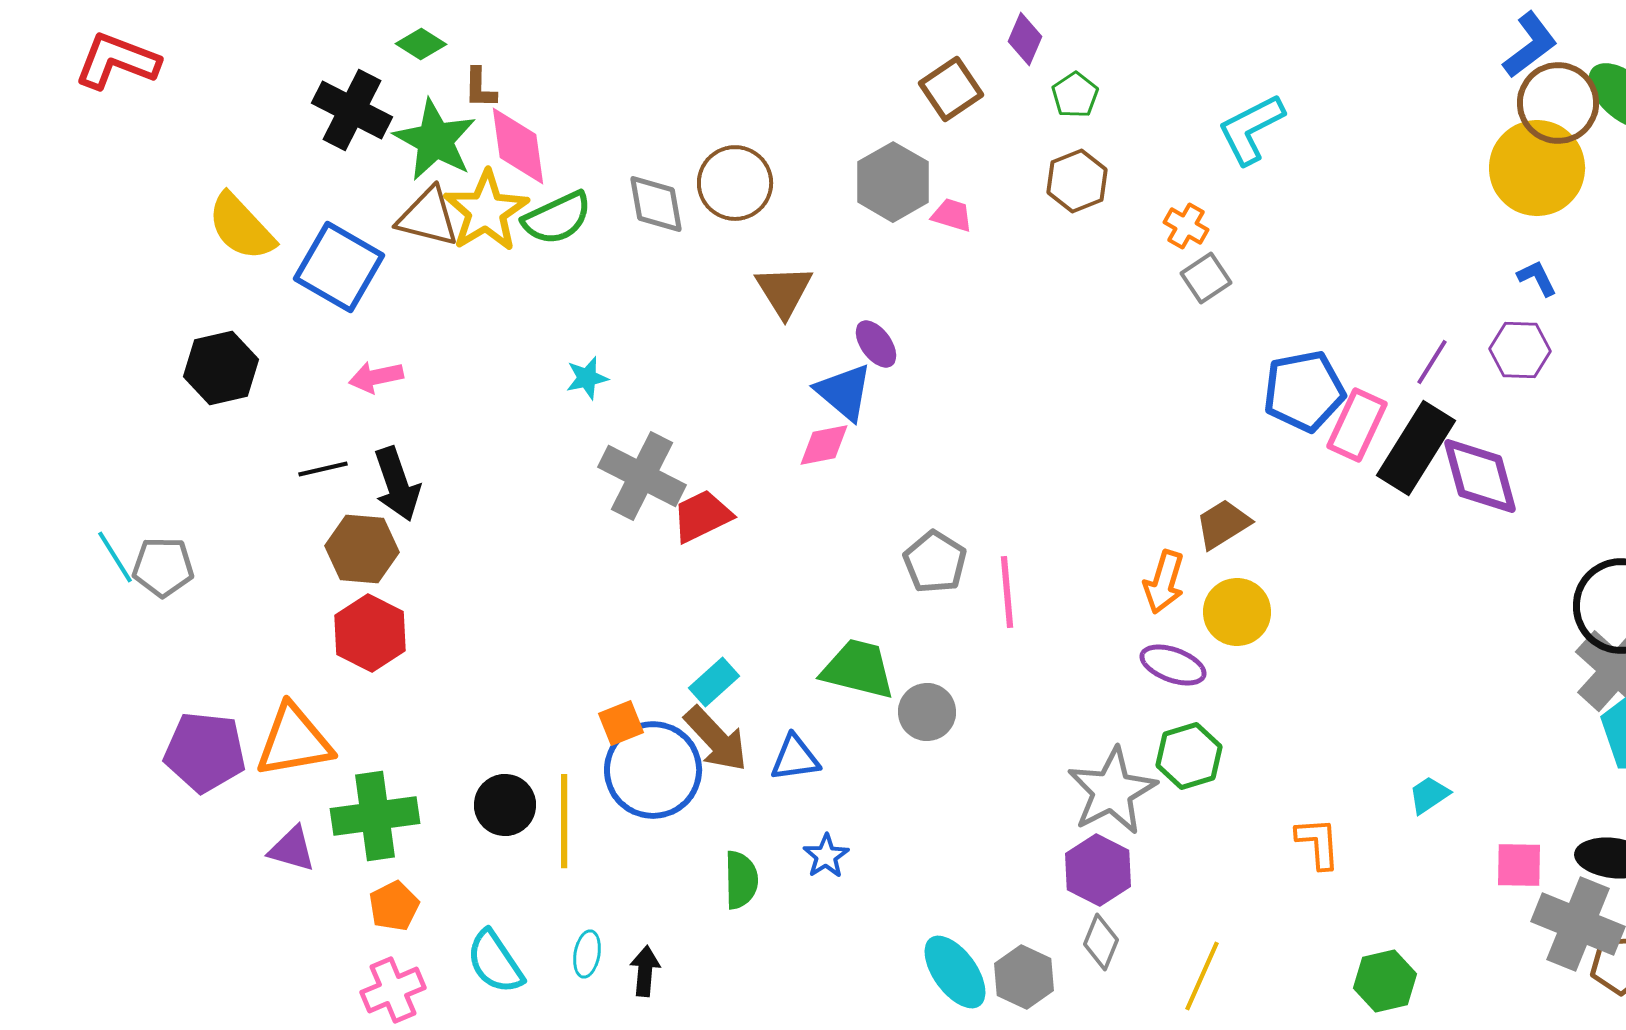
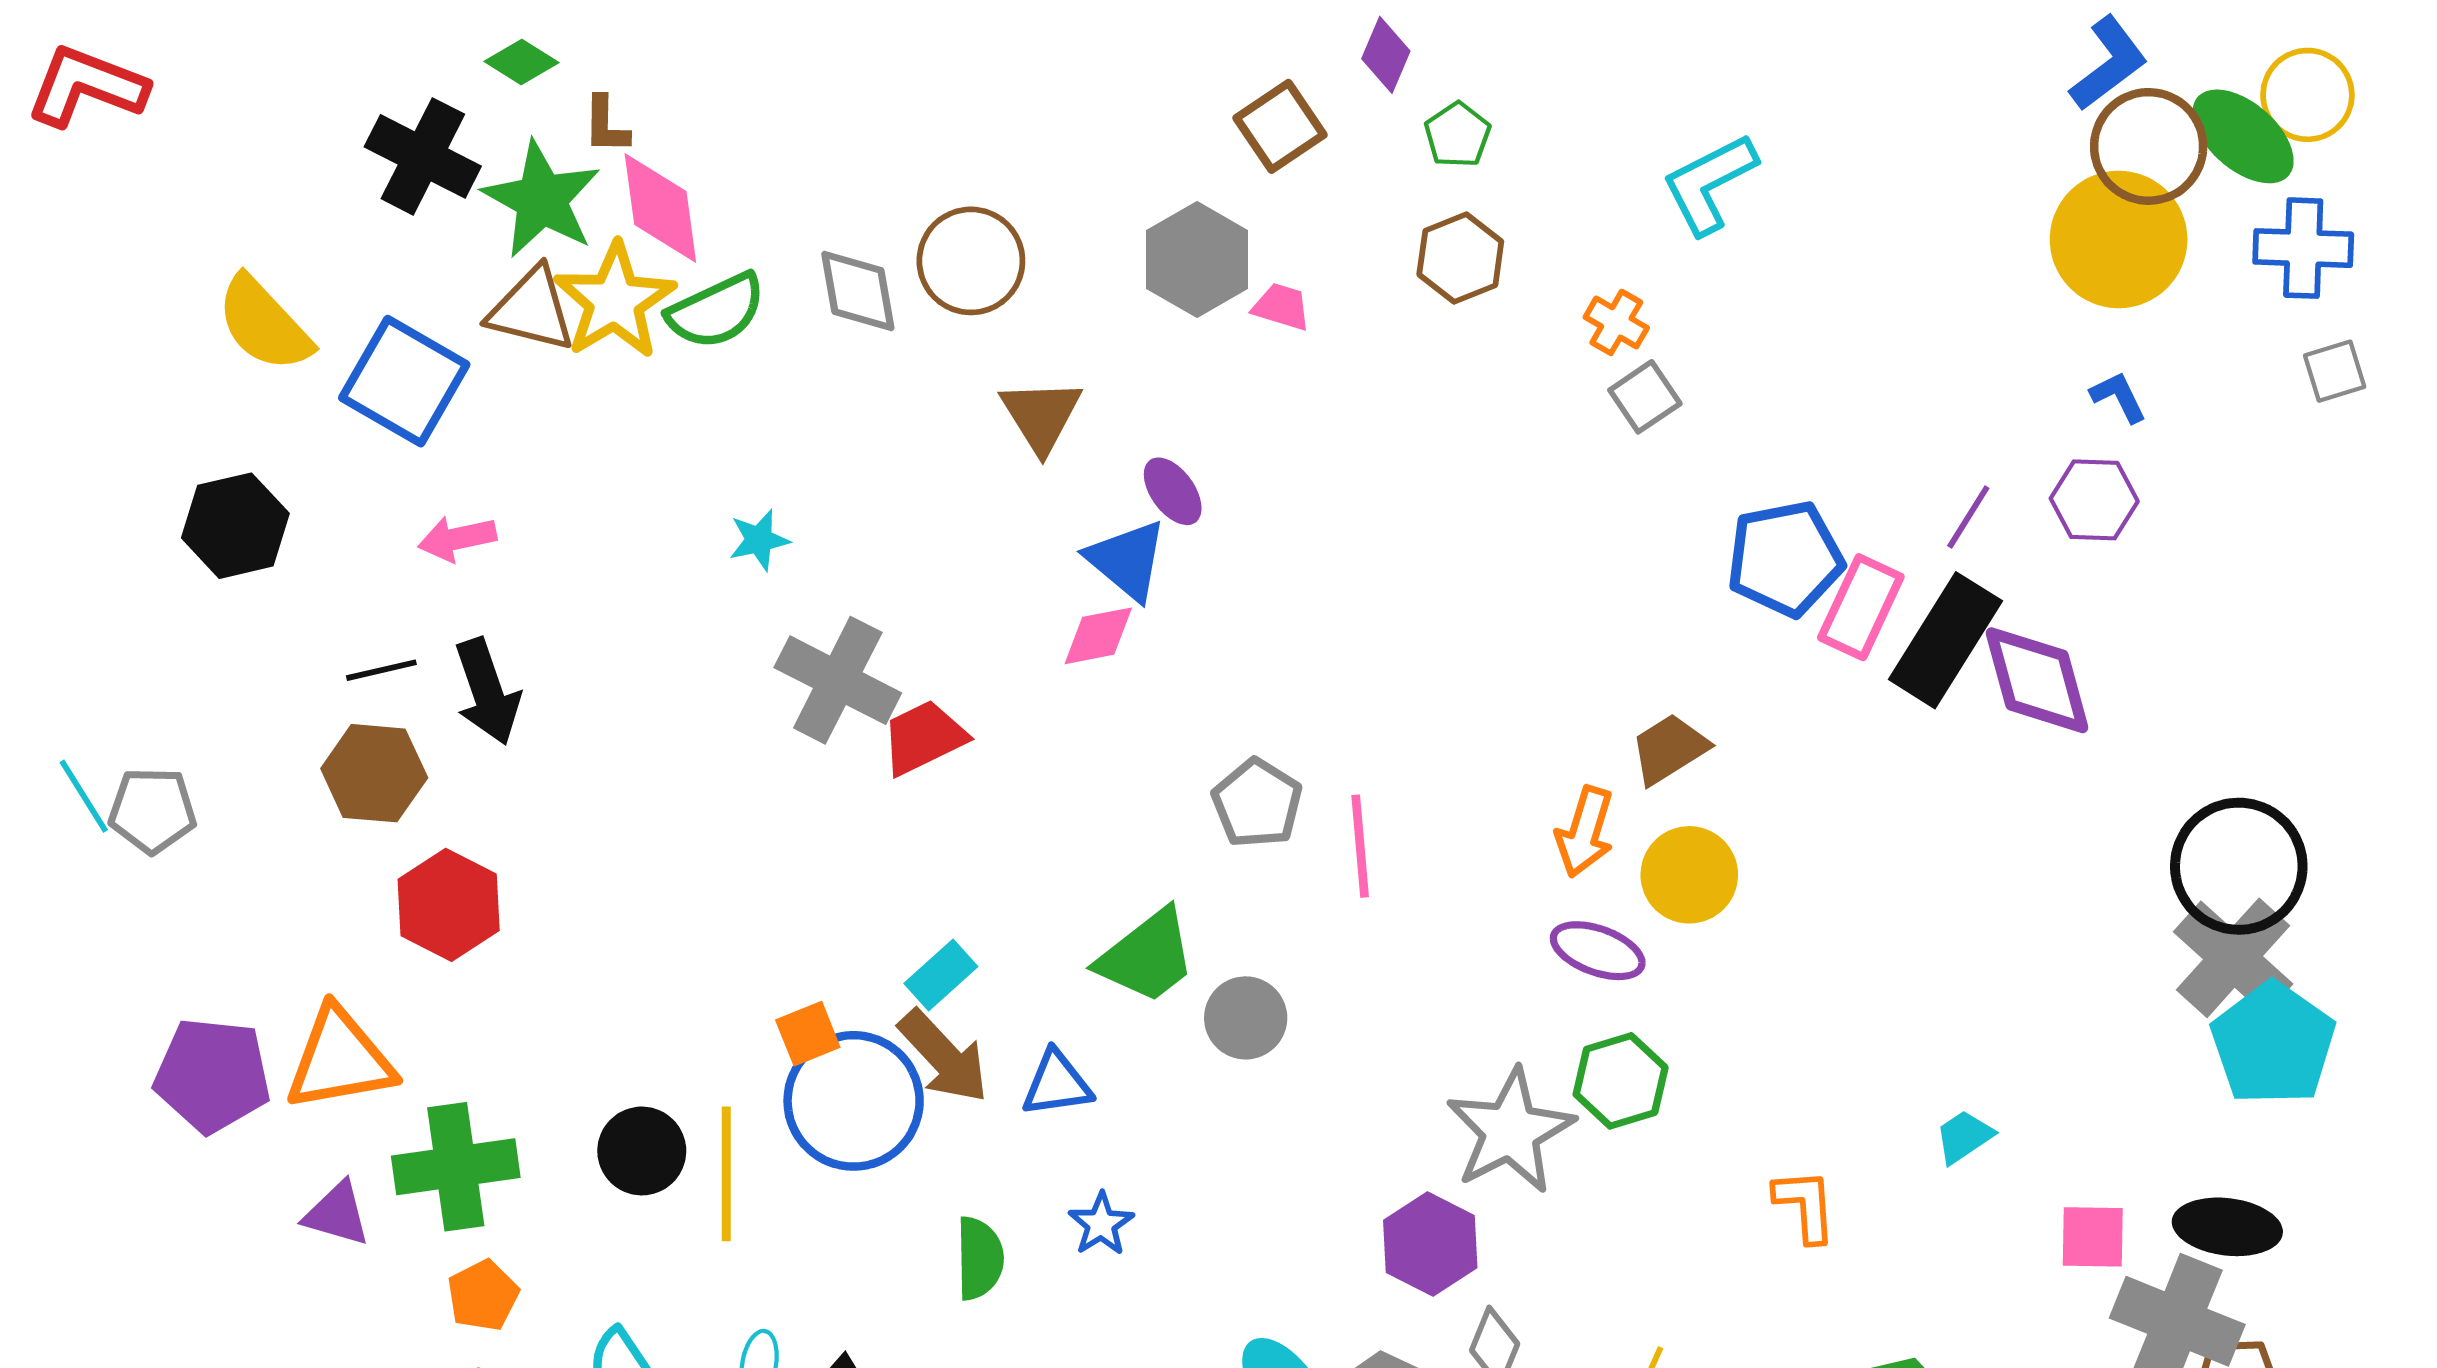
brown hexagon: (362, 549) -> (374, 773), moved
green trapezoid: (858, 669) -> (1147, 956), turned 128
purple hexagon: (1098, 870) -> (1430, 1244), moved

